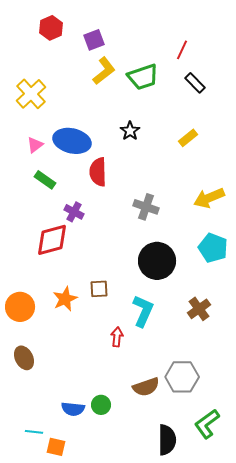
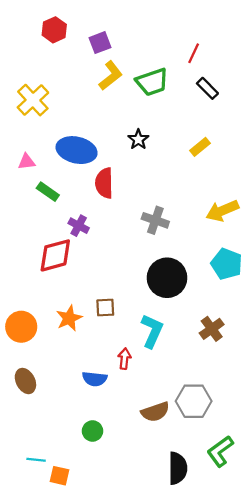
pink triangle: (35, 145) -> (27, 162), moved, turned 30
green circle: (101, 405) -> (93, 431), moved
blue semicircle: (73, 409) -> (95, 379), moved

